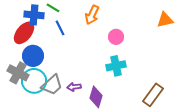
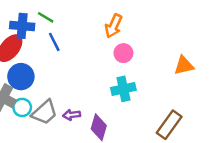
orange arrow: (92, 15) -> (114, 26), moved
orange triangle: (165, 20) -> (184, 65), moved
cyan circle: (34, 81) -> (22, 107), size x0.6

